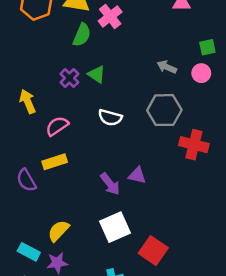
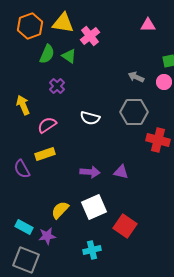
green semicircle: (82, 35) -> (47, 54), moved
green triangle: (97, 74) -> (69, 56), moved
purple triangle: (137, 175) -> (121, 172), moved
purple arrow: (110, 184) -> (90, 172), turned -48
yellow semicircle: (58, 231) -> (60, 210), moved

